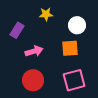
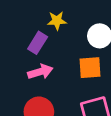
purple rectangle: (17, 30) -> (38, 43), moved

